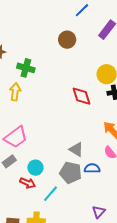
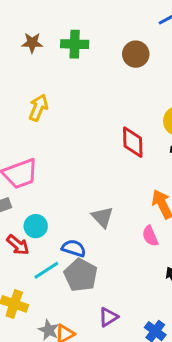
green cross: (26, 68) -> (75, 44), moved, turned -30
blue semicircle: (92, 168) -> (74, 248), moved
gray pentagon: (71, 173) -> (81, 275), moved

